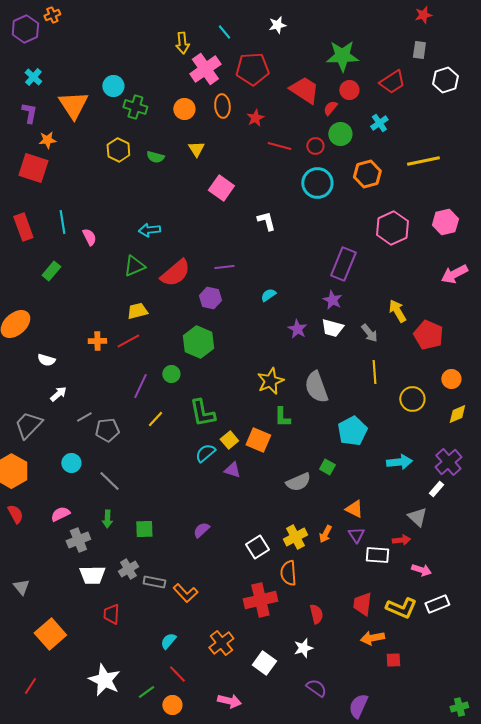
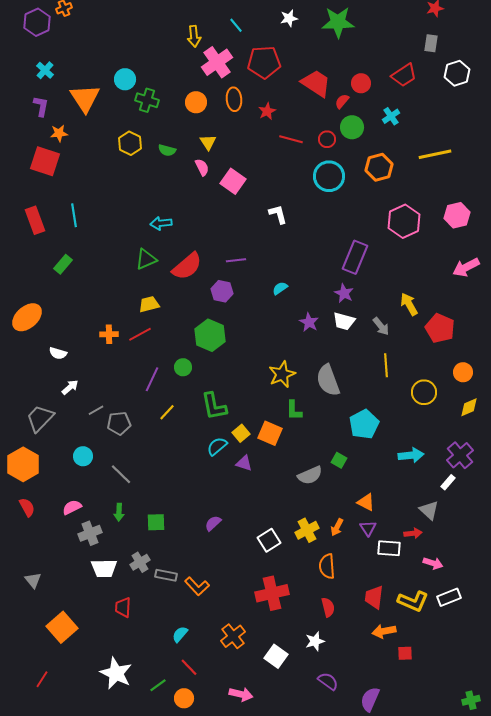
green star: (342, 56) -> (338, 22), moved
pink semicircle: (89, 237) -> (202, 167), moved
orange semicircle: (288, 573) -> (327, 566), moved

